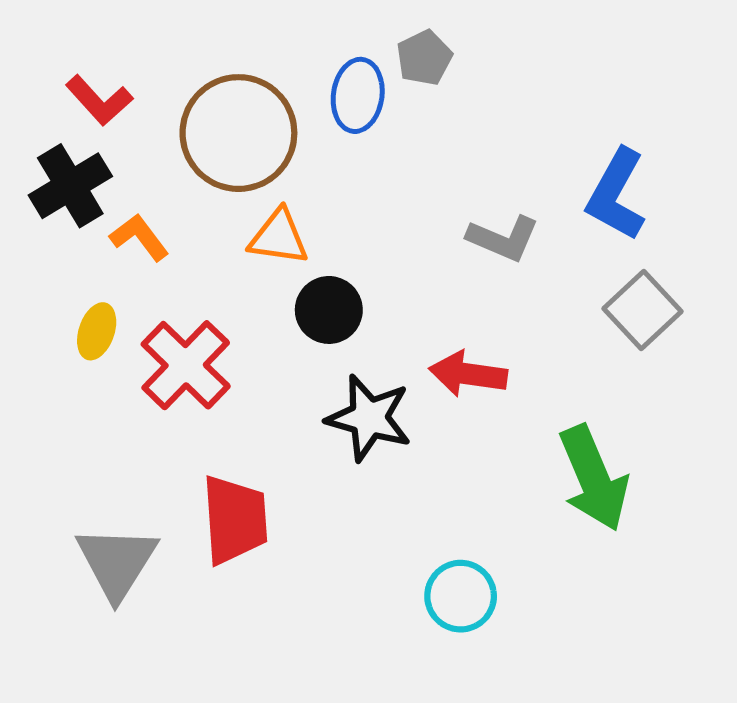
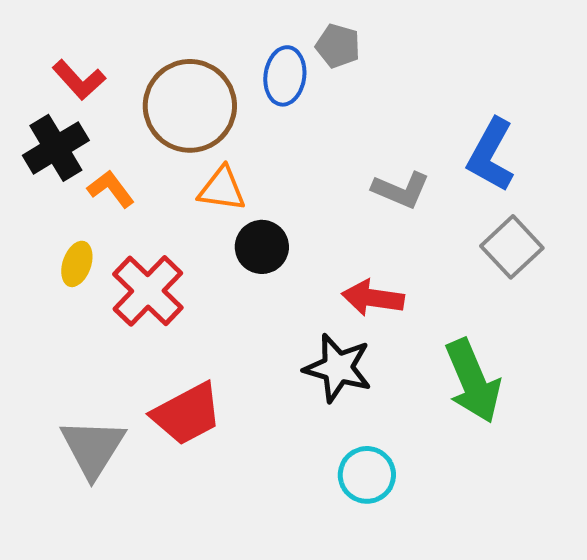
gray pentagon: (424, 58) -> (338, 46), turned -30
black star: (369, 418) -> (338, 368), moved
red trapezoid: (235, 520) -> (187, 414), turned 66

